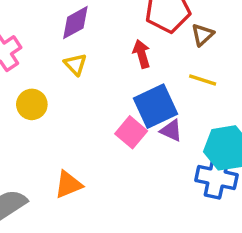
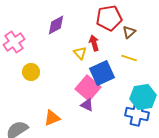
yellow triangle: (75, 64) -> (80, 53), moved
purple triangle: (171, 131) -> (87, 105), moved
pink square: (131, 132) -> (88, 88), size x1.4

